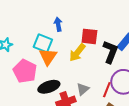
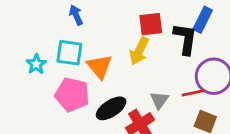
blue arrow: (58, 24) -> (76, 15), moved
cyan square: (43, 43) -> (69, 53), moved
red line: (107, 90) -> (193, 93), turned 70

